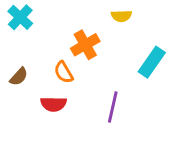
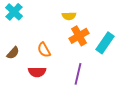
yellow semicircle: (121, 16) -> (69, 16), moved
orange cross: (85, 45) -> (79, 36), moved

